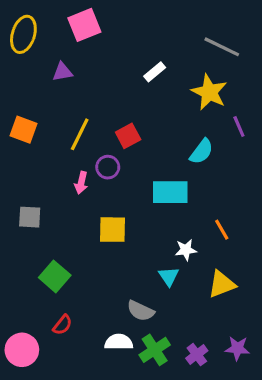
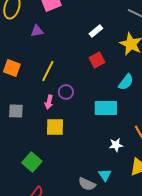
red square: (128, 136) -> (97, 60), moved
gray square: (30, 217) -> (16, 111), moved
yellow square: (112, 230) -> (55, 127), moved
cyan triangle: (169, 276) -> (105, 175), moved

